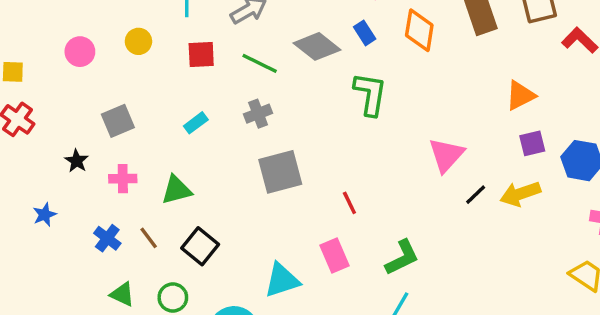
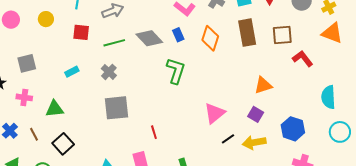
green line: (260, 63) -> (114, 43), turned -50
gray cross: (258, 114) -> (109, 72), turned -35
purple square: (532, 143) -> (256, 114), moved, turned 35

